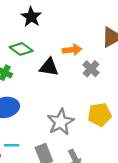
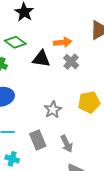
gray cross: (91, 69) -> (71, 62), moved
gray star: (61, 122) -> (53, 110), size x0.7

